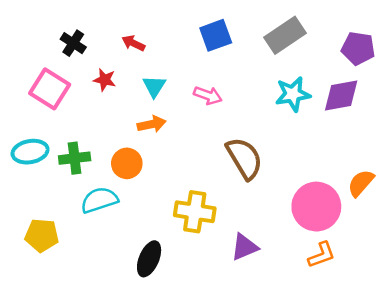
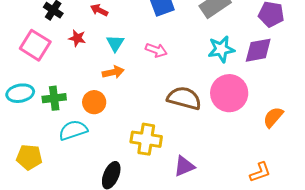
brown semicircle: (244, 158) -> (184, 98), turned -44
pink circle: (316, 207) -> (229, 93), moved
orange L-shape: (322, 255) -> (260, 172), moved

